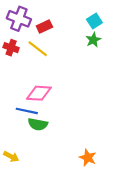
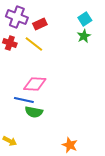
orange star: (88, 158) -> (70, 145), moved

